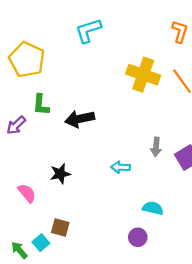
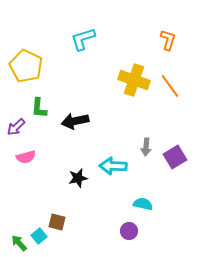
cyan arrow: (121, 167) -> (113, 166), size x1.5
black star: (60, 174) -> (78, 178), moved
pink semicircle: (27, 193) -> (26, 157), moved, turned 114

